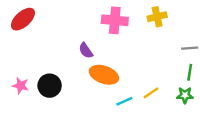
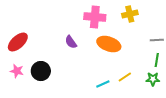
red ellipse: (23, 19) -> (18, 42), moved
orange ellipse: (104, 75) -> (109, 44), moved

